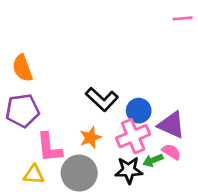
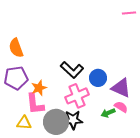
pink cross: (133, 136) -> (77, 96), moved
orange star: (90, 138) -> (39, 88), moved
black star: (129, 170) -> (73, 120), moved

